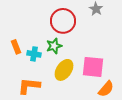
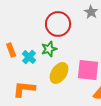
cyan cross: (34, 54) -> (29, 57), turned 32

